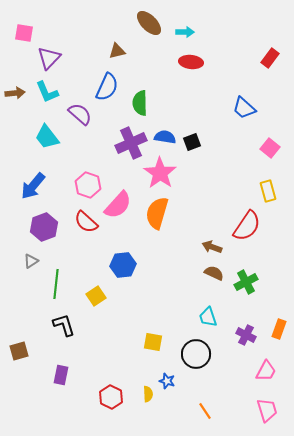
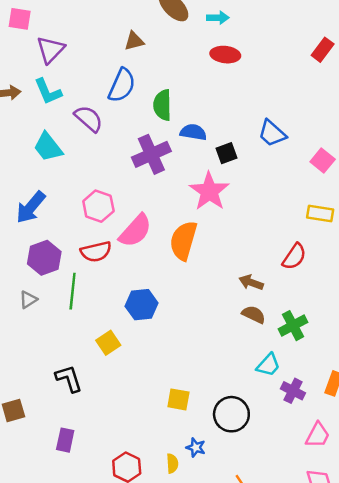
blue trapezoid: (244, 108) -> (272, 133), moved
blue semicircle: (165, 137) -> (193, 132), moved
pink star: (160, 173) -> (209, 191), moved
yellow rectangle: (268, 191) -> (320, 213), turned -65
red semicircle: (86, 222) -> (96, 252), turned -55
red semicircle: (247, 226) -> (294, 257), size x0.7
green line: (56, 284) -> (73, 291), moved
cyan trapezoid: (208, 317) -> (268, 365), moved, turned -120

